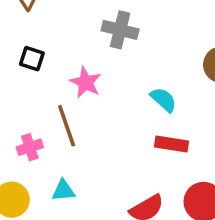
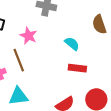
cyan triangle: (63, 191) -> (18, 96), size x1.5

